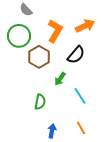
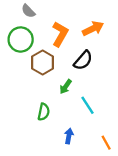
orange line: (81, 128) -> (106, 143), moved
blue arrow: (52, 131) -> (69, 136), moved

